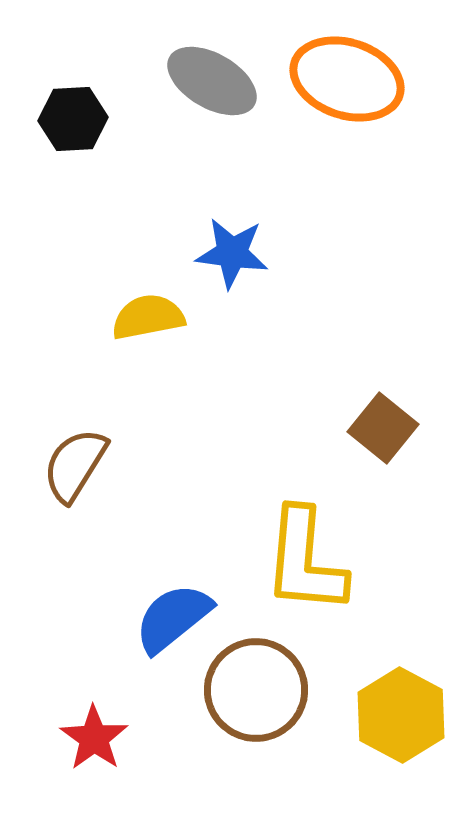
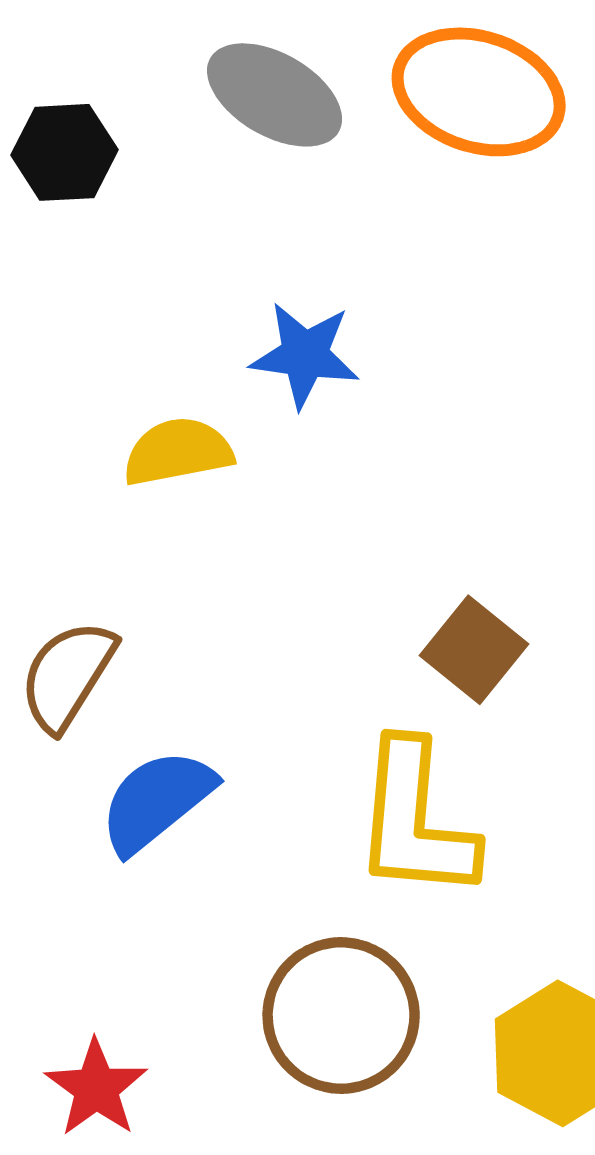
brown square: (383, 428) -> (474, 650), moved
blue semicircle: (173, 618) -> (157, 801), moved

